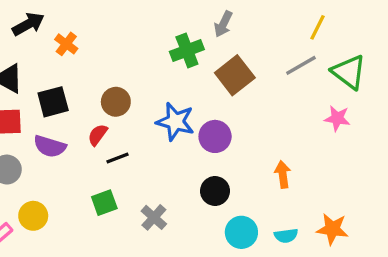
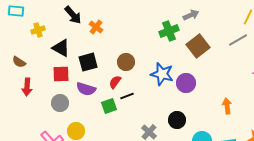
black arrow: (28, 24) -> (73, 15), turned 78
gray arrow: (223, 24) -> (191, 15), turned -140
black circle: (215, 191) -> (177, 120), moved
green square: (104, 203) -> (109, 106), moved

